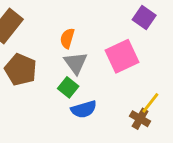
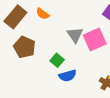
orange semicircle: (67, 38) -> (43, 14), moved, turned -72
gray triangle: (76, 63) -> (75, 35), moved

